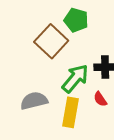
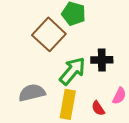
red semicircle: (100, 99) -> (98, 108), moved

